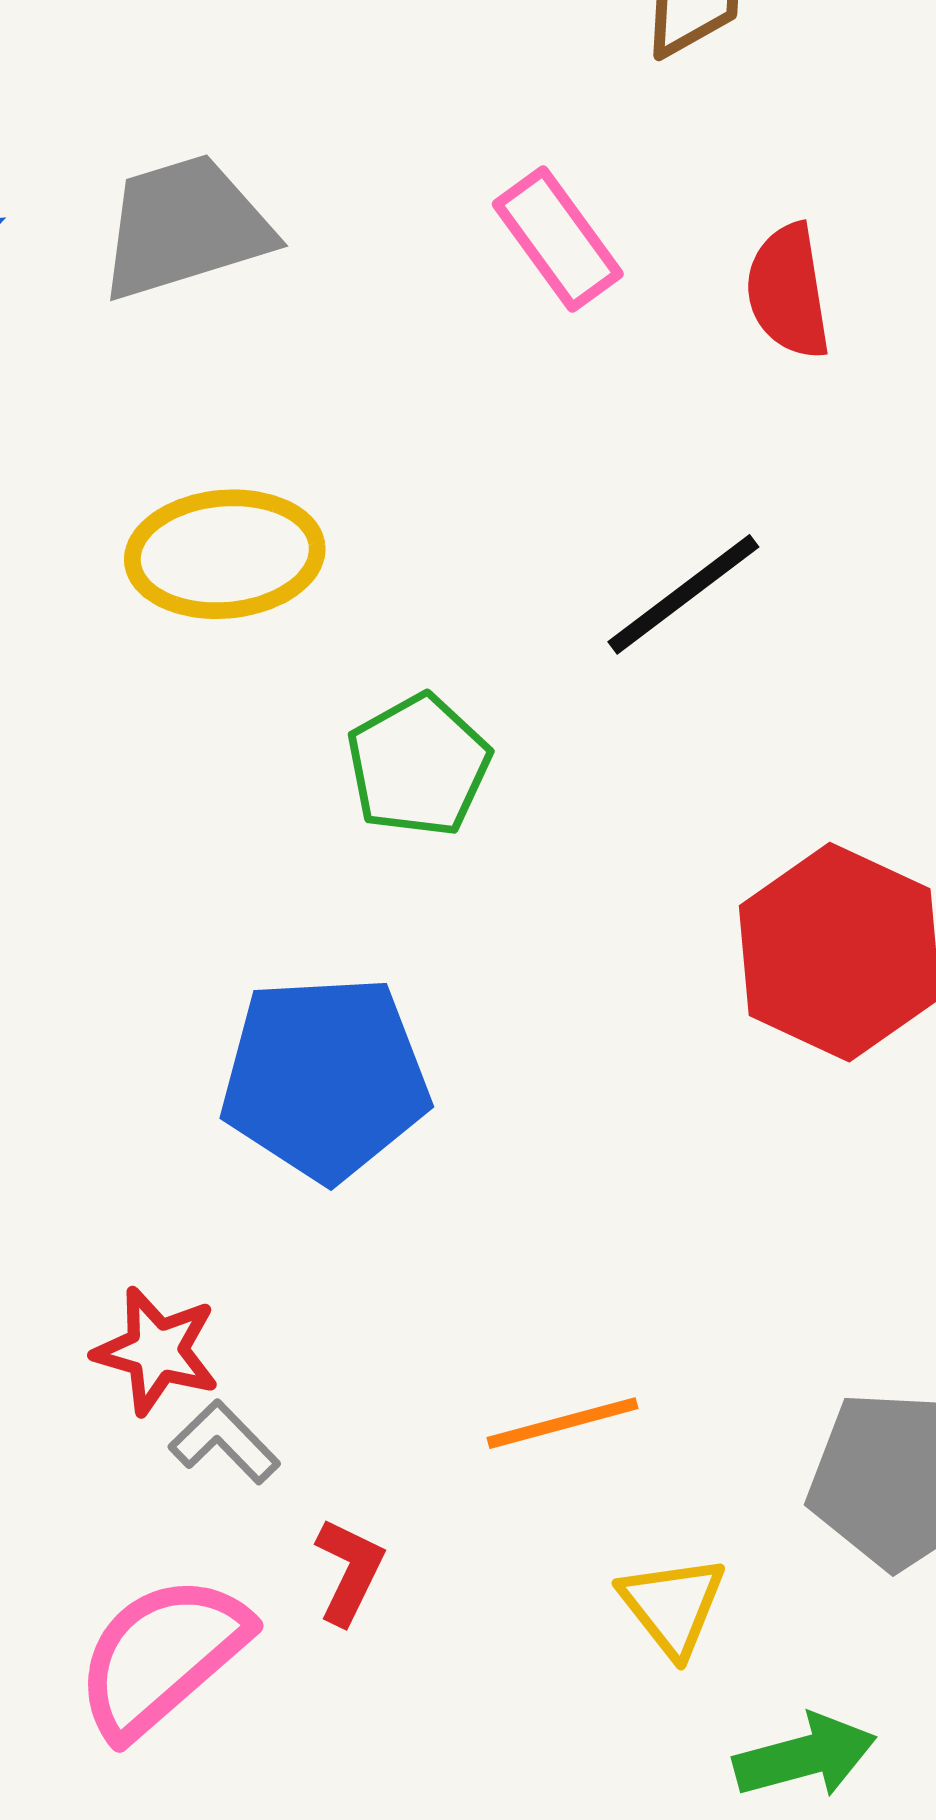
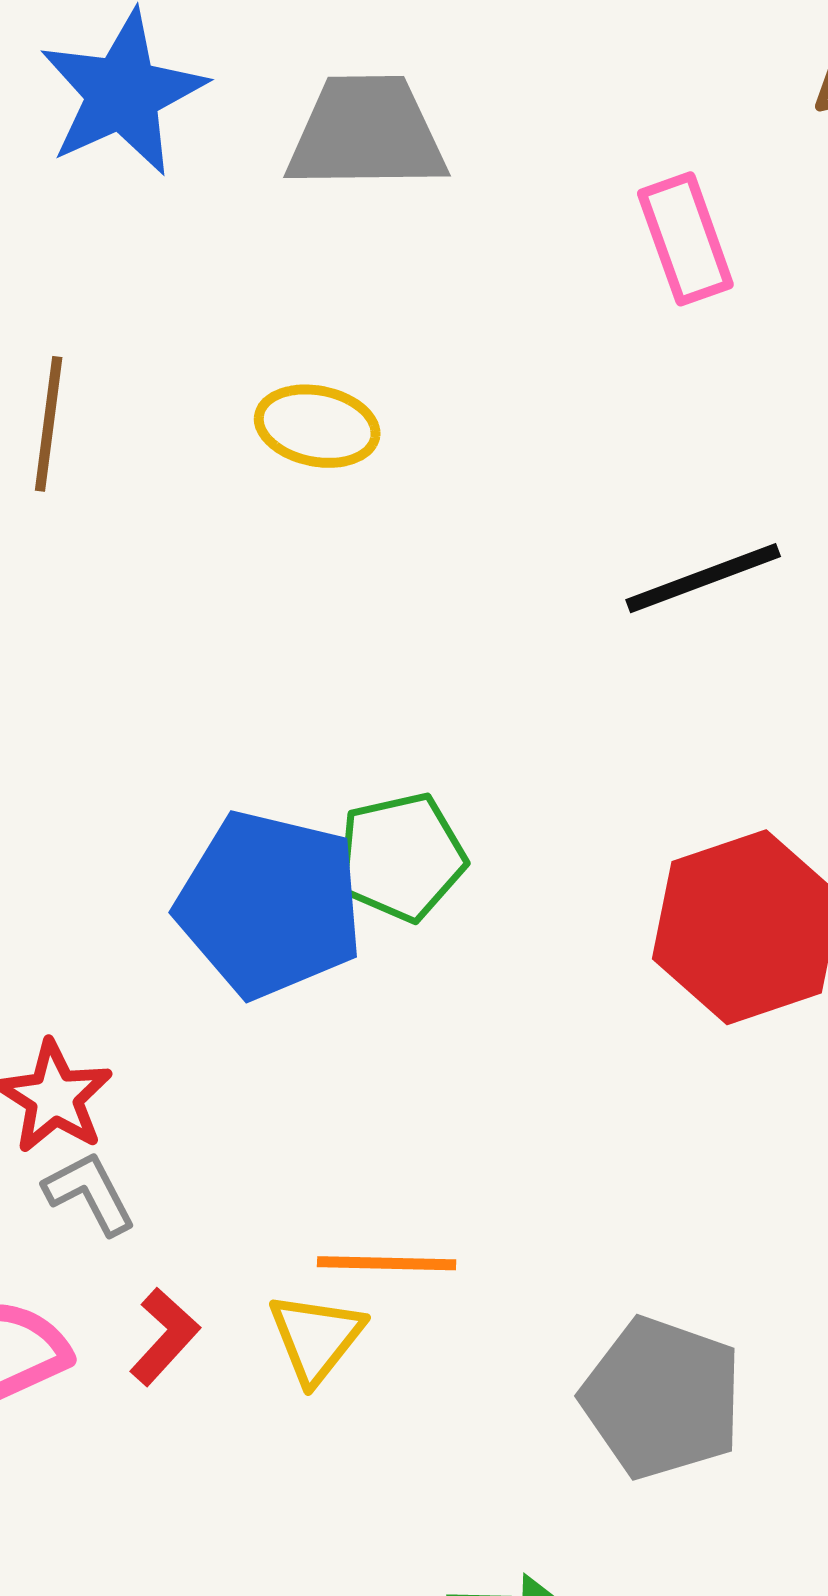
yellow ellipse: (225, 554) -> (317, 426), size x0.7
green pentagon: (418, 765) -> (401, 857), moved
yellow triangle: (673, 1606) -> (316, 1338), moved

